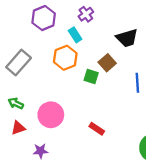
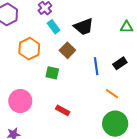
cyan rectangle: (75, 35) -> (54, 27), moved
green square: (91, 76) -> (52, 73), moved

